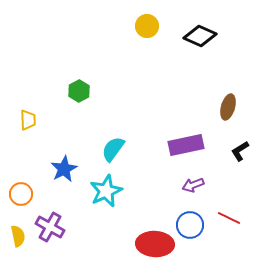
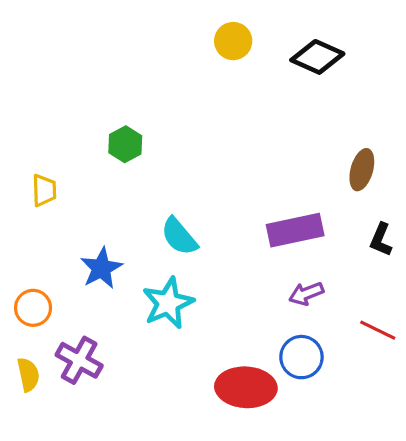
cyan semicircle: (113, 149) -> (179, 236), turned -76
black L-shape: (240, 151) -> (381, 240), turned -35
red line: (229, 218) -> (378, 330), moved

